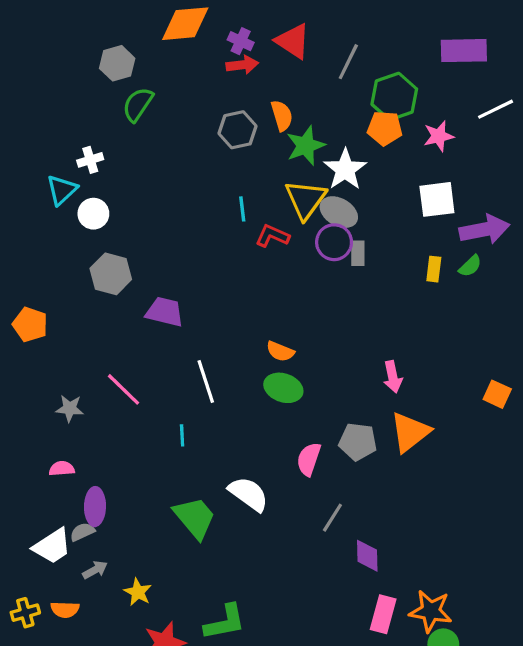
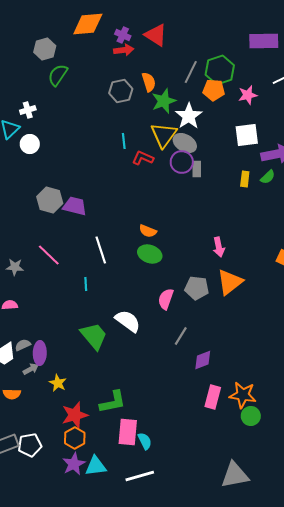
gray line: (348, 62) -> (191, 72), moved
gray hexagon: (111, 274) -> (50, 200), moved
purple ellipse: (95, 507) -> (40, 353), moved
purple diamond: (367, 556) -> (203, 360), turned 70

